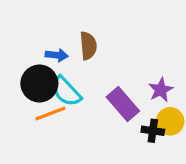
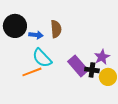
black circle: (39, 83) -> (15, 26), moved
black cross: (153, 131) -> (92, 70), moved

